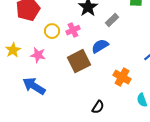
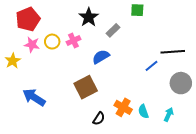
pink star: (38, 55) -> (32, 45), moved
brown square: (79, 61) -> (86, 87), moved
orange cross: (122, 77) -> (123, 107), moved

